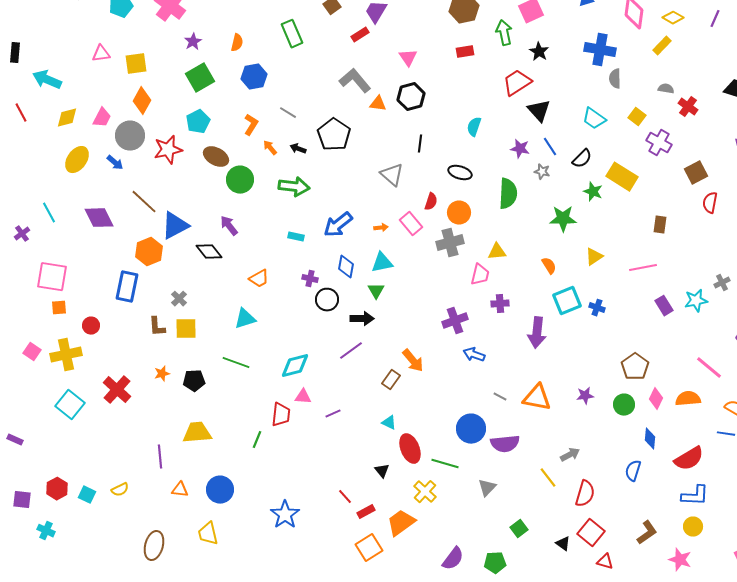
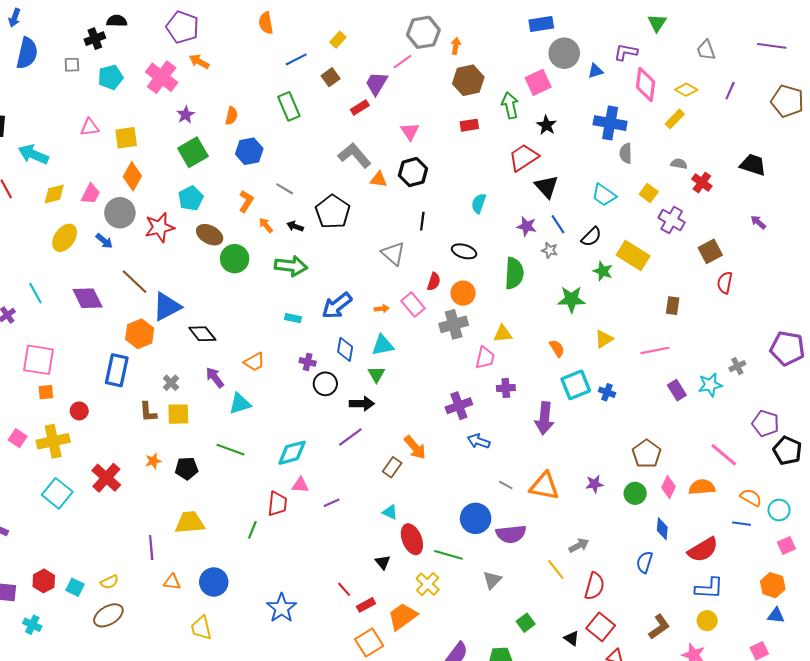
purple arrow: (229, 226) -> (215, 378), moved
brown ellipse: (154, 546) -> (108, 615), moved, turned 44

